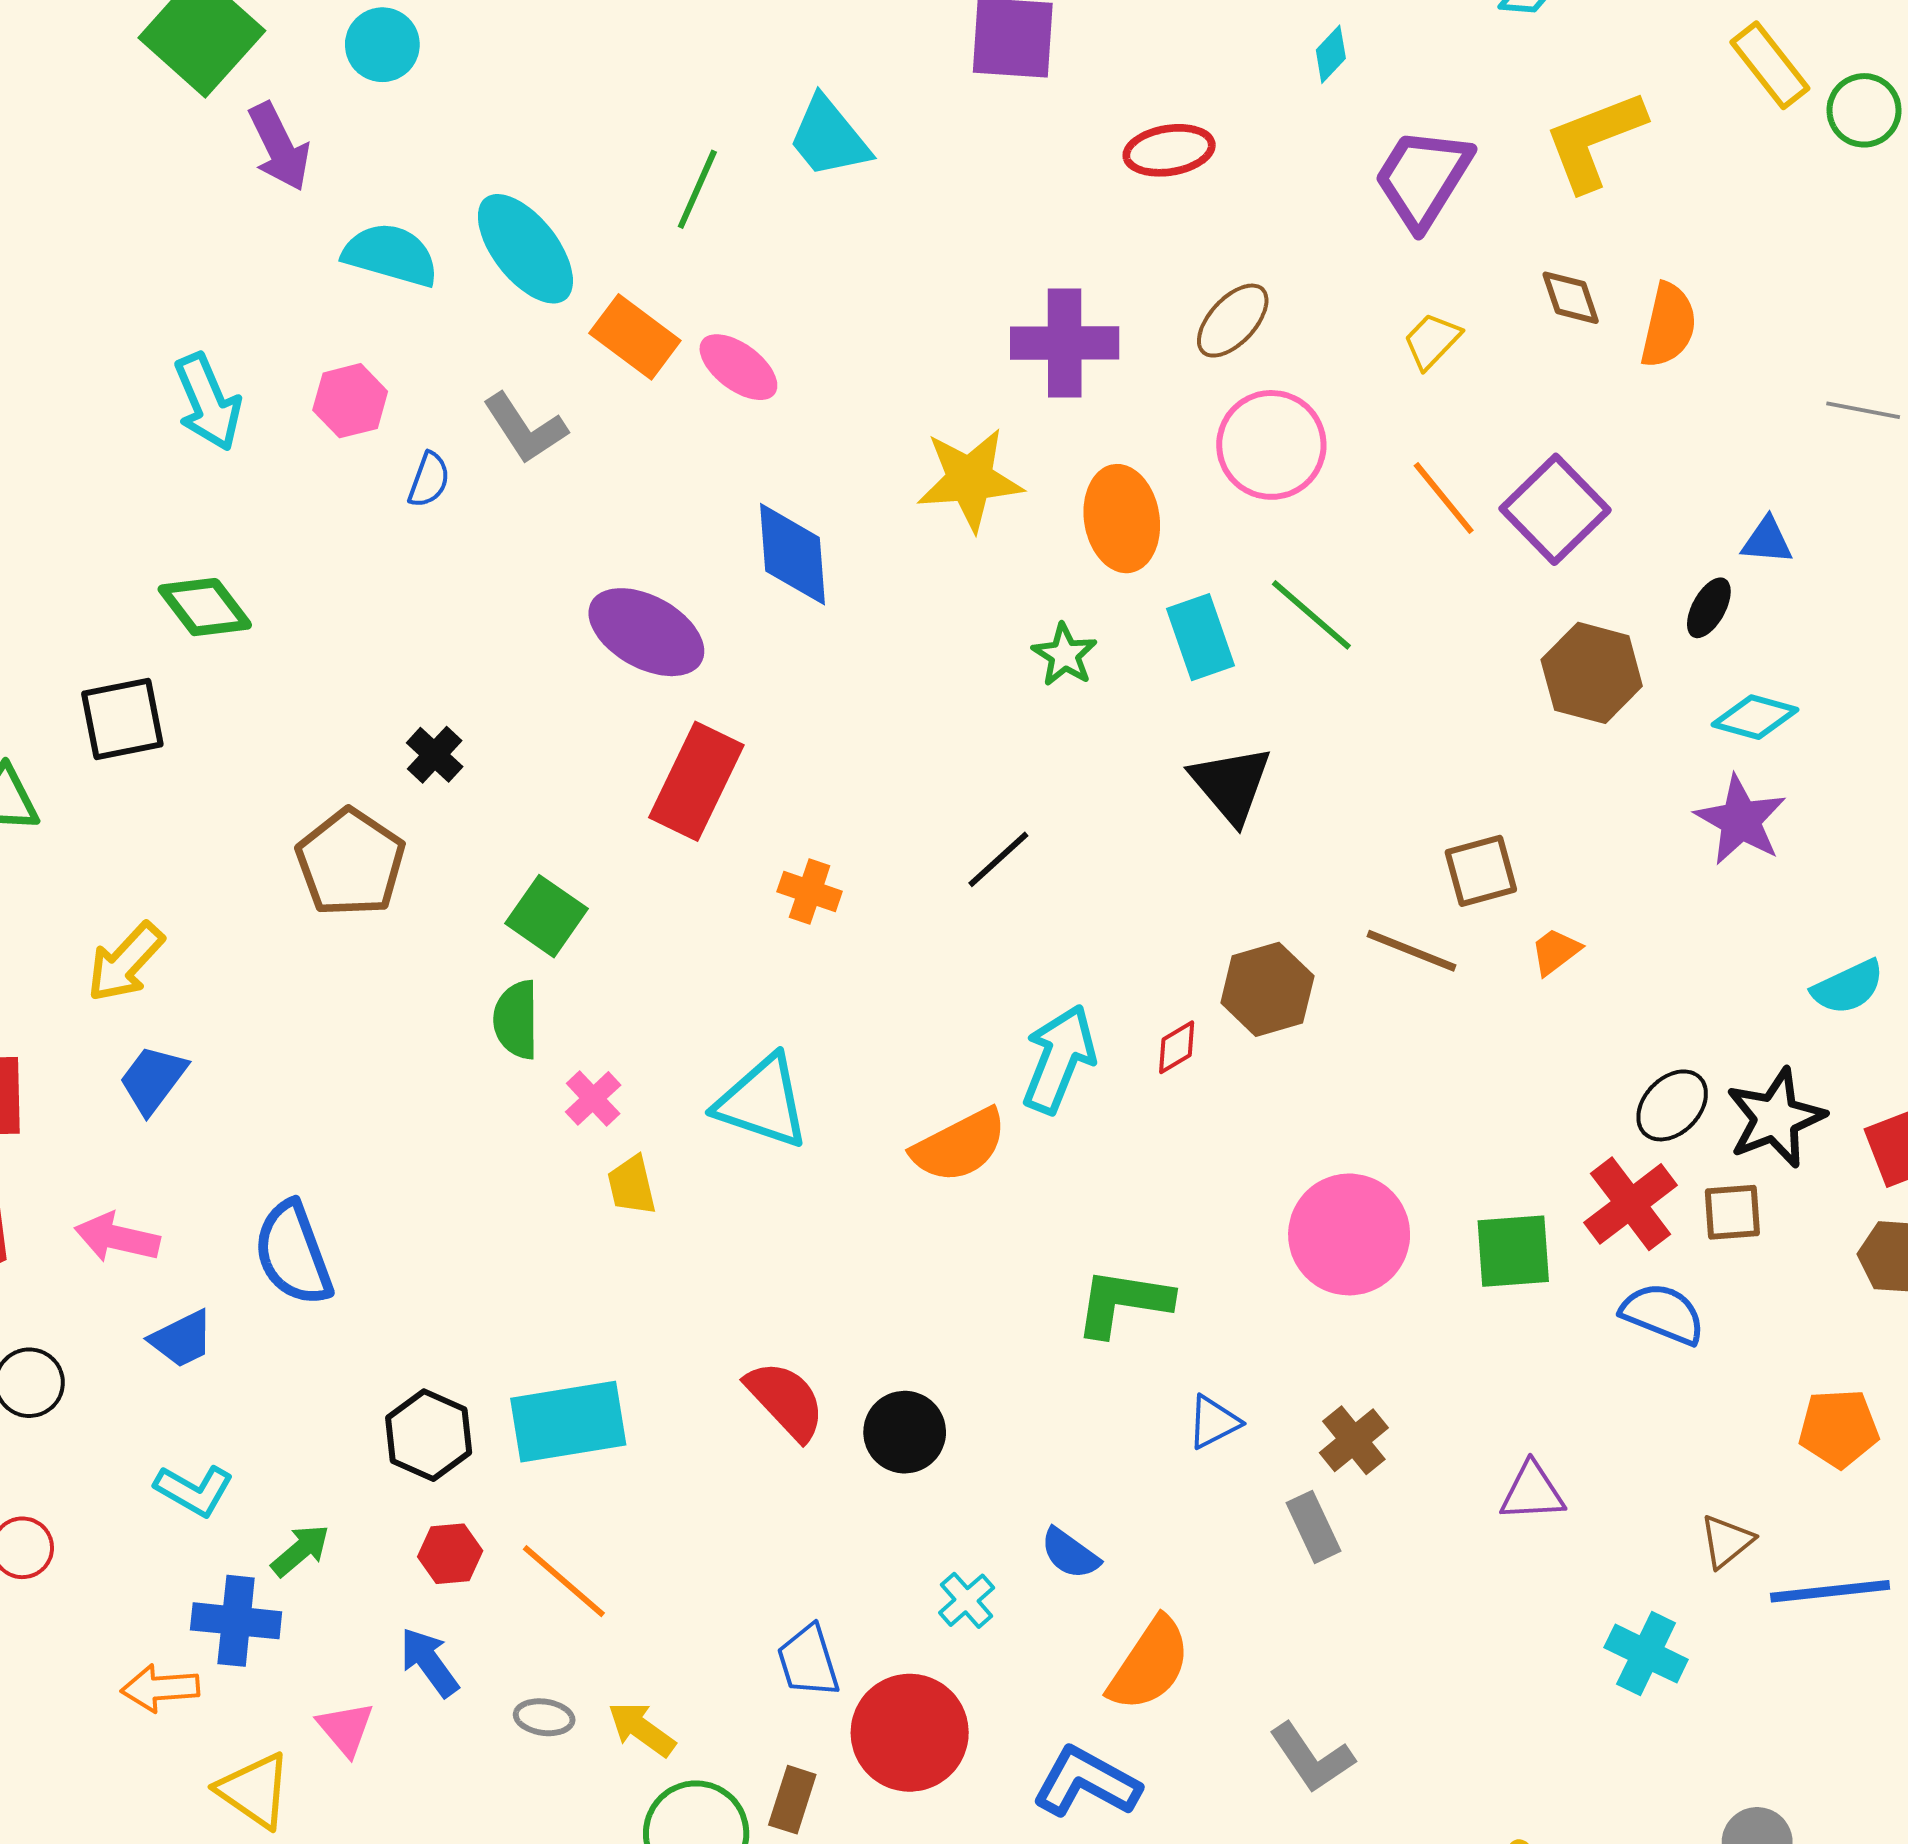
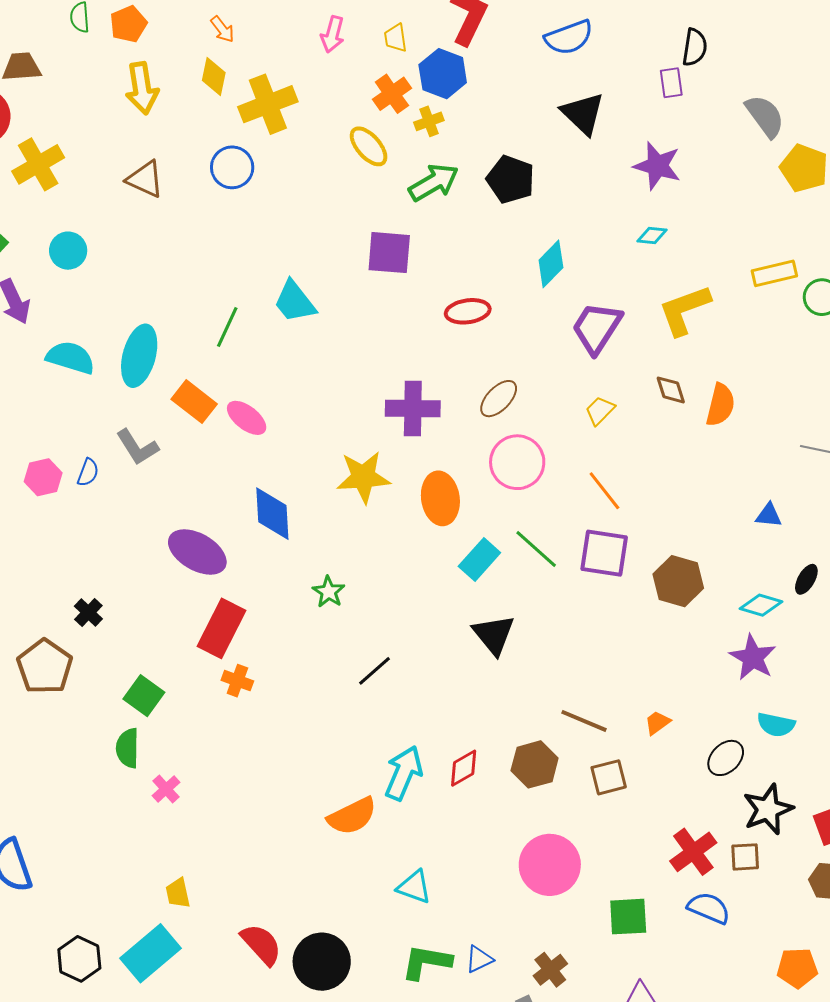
cyan diamond: (1331, 54) -> (551, 264), size x1.6
yellow rectangle: (1770, 65) -> (774, 273), turned -66
cyan ellipse: (525, 249) -> (139, 356), turned 52
pink hexagon: (350, 401) -> (43, 477), moved
purple square: (1555, 509) -> (604, 553), moved, turned -38
black ellipse: (1709, 608) -> (806, 579), moved
cyan rectangle: (1201, 637) -> (479, 559), turned 60
green star: (1065, 655) -> (329, 592), moved
brown square: (1481, 871) -> (609, 777), moved
orange cross: (810, 891) -> (237, 681), moved
cyan semicircle: (1848, 987) -> (776, 725), moved, turned 36
brown hexagon: (1267, 989) -> (535, 764), moved
red diamond: (1177, 1047) -> (464, 768), size x1.4
cyan triangle: (763, 1102) -> (414, 887), moved, size x0.7
black ellipse: (1672, 1105) -> (726, 758), moved
yellow trapezoid: (632, 1185) -> (178, 893), moved
green square: (1513, 1251) -> (628, 917), moved
green L-shape: (1123, 1302) -> (426, 962), moved
cyan rectangle: (568, 1422) -> (150, 953), turned -32
black circle: (905, 1432) -> (322, 962), size x1.4

